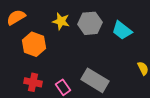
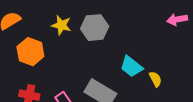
cyan trapezoid: (122, 30) -> (131, 66), moved

